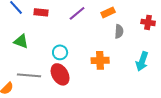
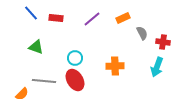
red cross: (148, 22) -> (163, 42), moved
gray semicircle: (119, 31) -> (142, 33), moved, turned -32

